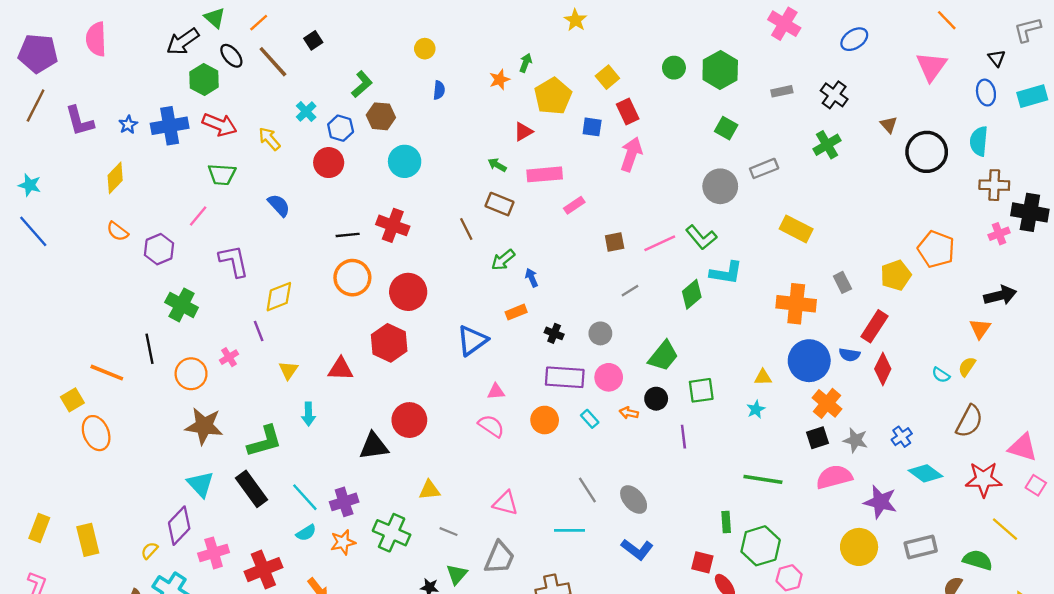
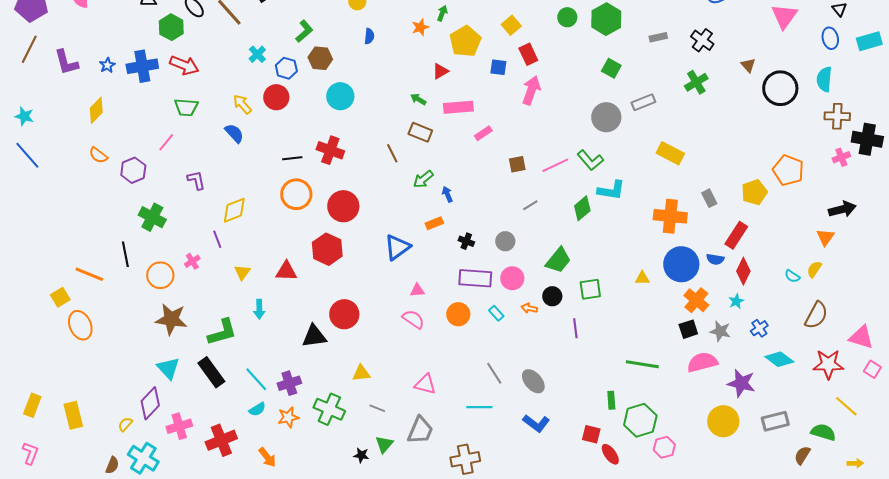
yellow arrow: (269, 139) -> (242, 104), moved
purple L-shape: (234, 261) -> (196, 180), size x0.7
cyan star: (756, 409) -> (736, 301), moved

